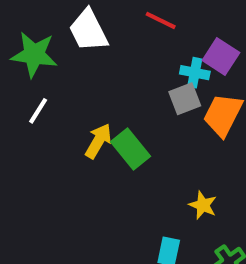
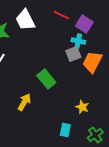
purple square: (221, 57) -> (84, 24), moved
yellow arrow: (98, 141) -> (24, 102), moved

